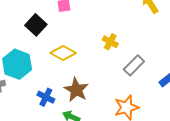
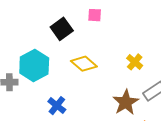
brown star: (76, 90) -> (126, 102), moved

